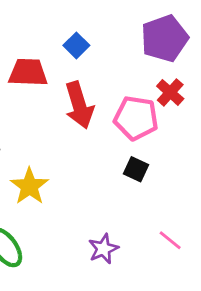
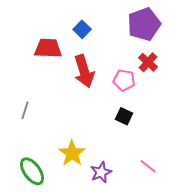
pink pentagon: (136, 118) -> (124, 80), size x0.7
yellow star: (29, 186) -> (72, 153), moved

